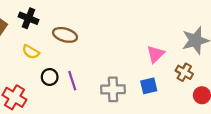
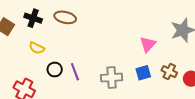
brown ellipse: (65, 35) -> (65, 17), moved
brown cross: (184, 72) -> (169, 72), moved

